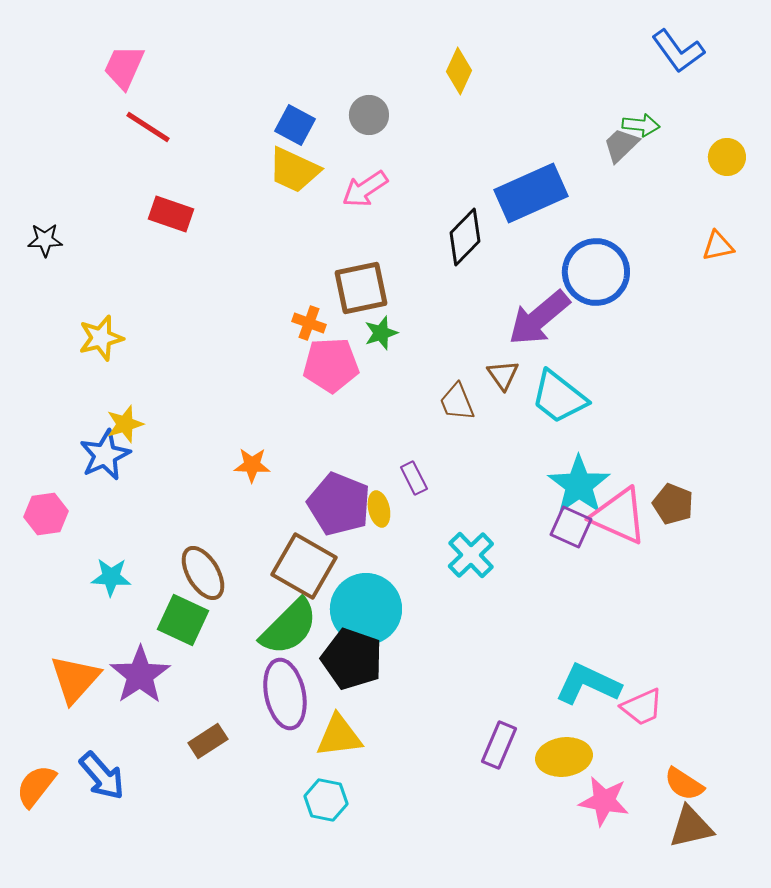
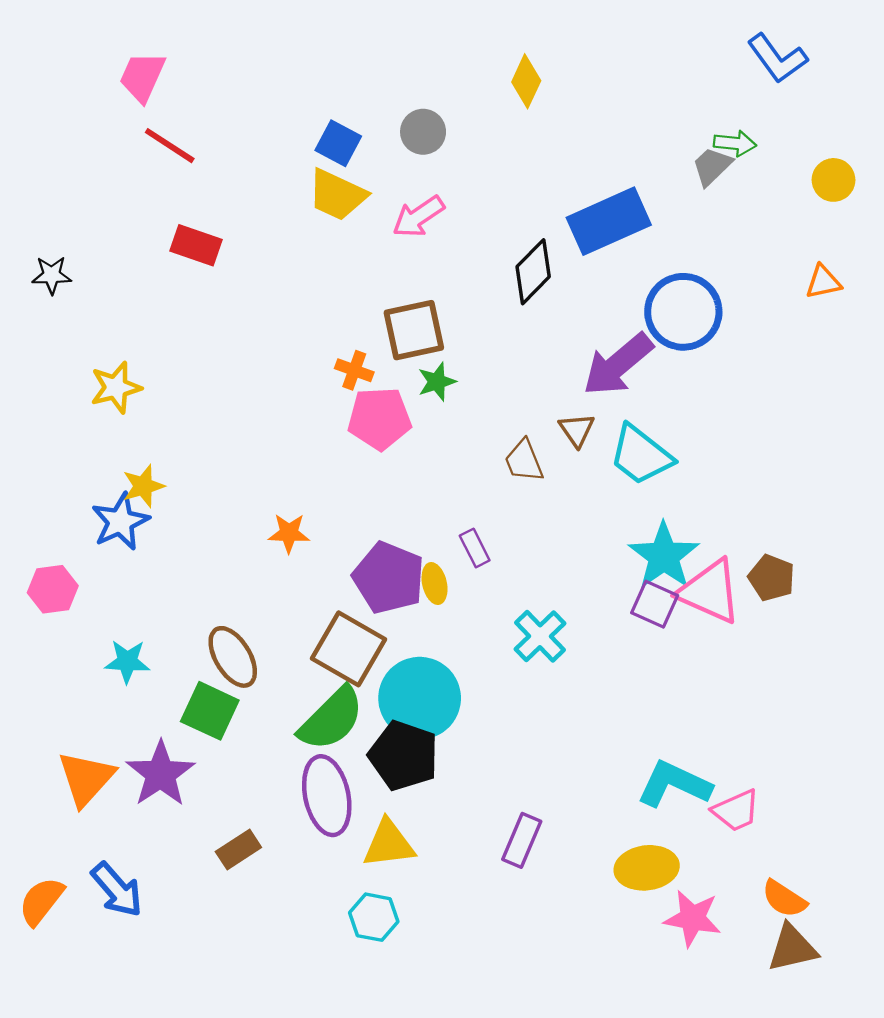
purple rectangle: (499, 745) -> (522, 840), moved

